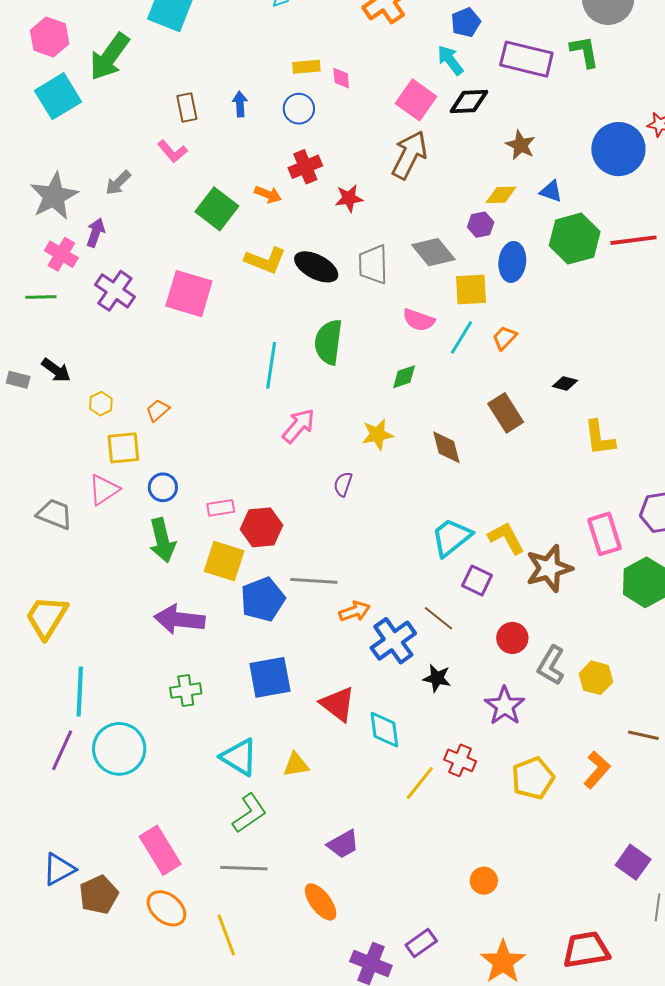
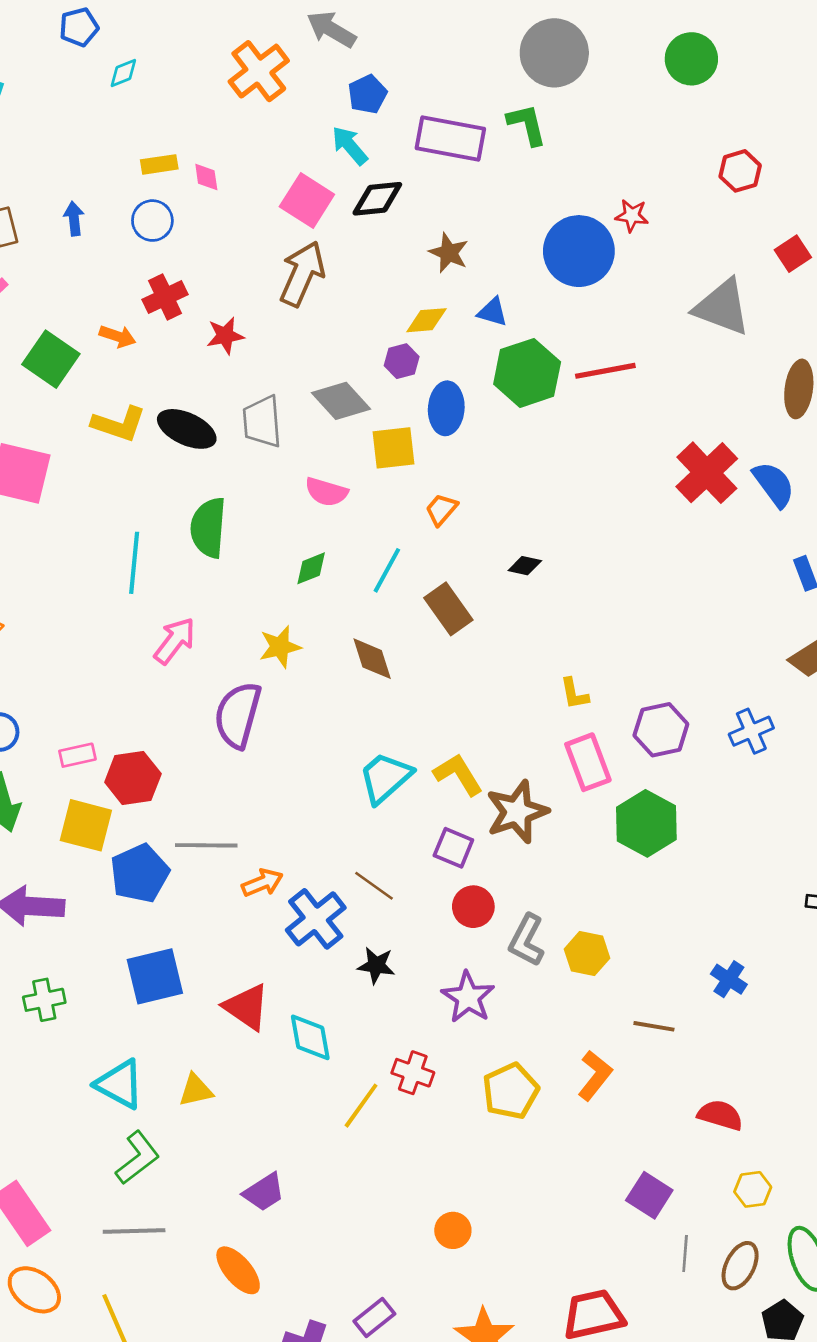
cyan line: (461, 337) -> (387, 570), moved
yellow L-shape: (599, 438) -> (574, 694), moved, size x0.7
purple semicircle: (343, 484) -> (238, 715), size x2.0
purple square: (477, 581) -> (453, 848), moved

